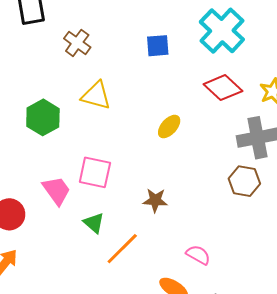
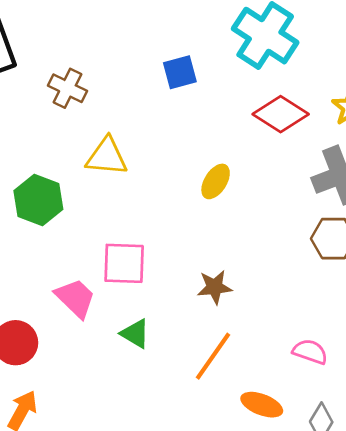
orange line: (122, 249) -> (213, 356), moved
pink semicircle: (198, 255) -> (310, 352), moved

